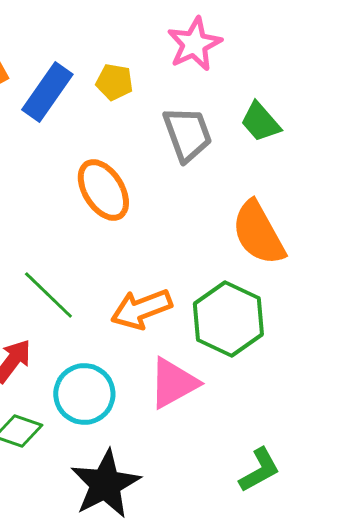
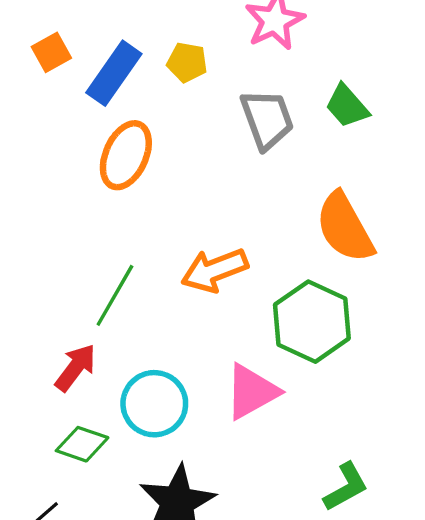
orange ellipse: (103, 190) -> (126, 155), moved, turned 56
green line: (48, 295) -> (115, 295), turned 76
orange arrow: (141, 309) -> (215, 270), moved

